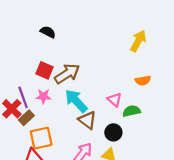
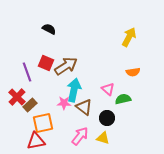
pink star: (43, 96) -> (64, 103), moved
purple line: (23, 97) -> (27, 72), moved
cyan arrow: (76, 101) -> (74, 90), turned 55

